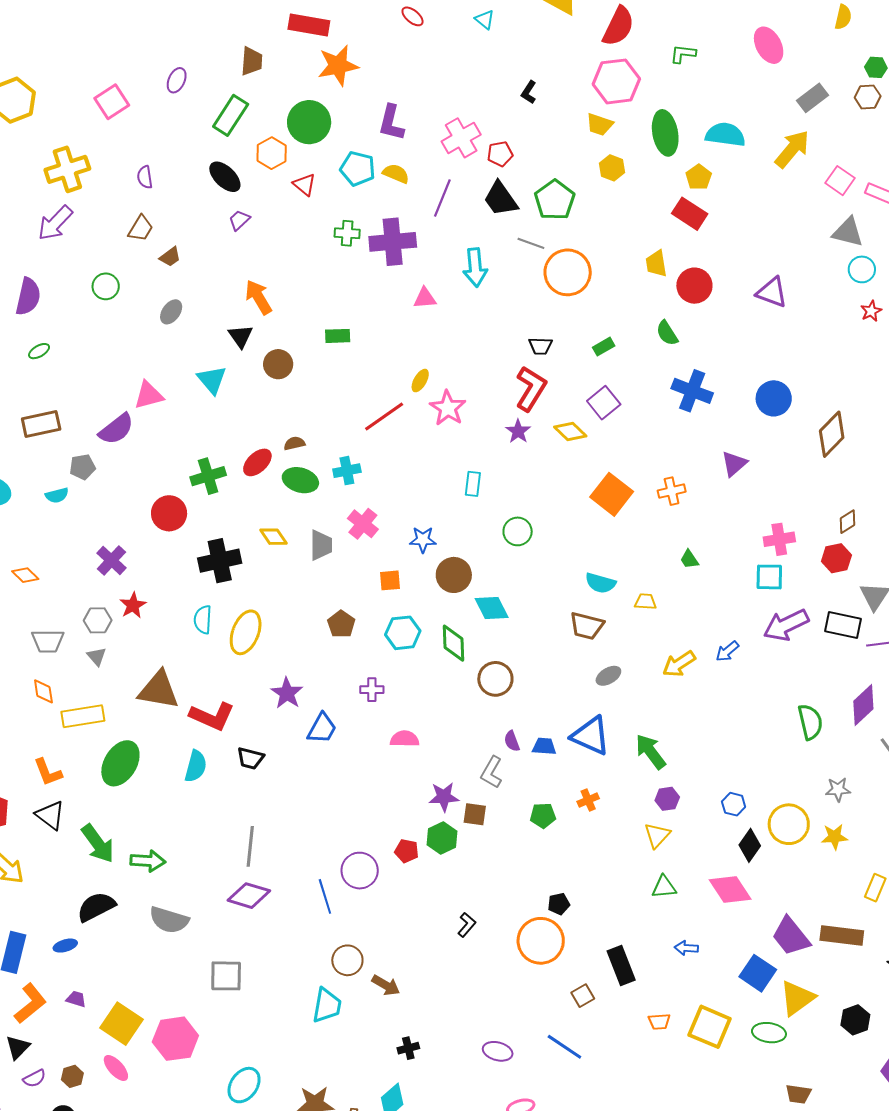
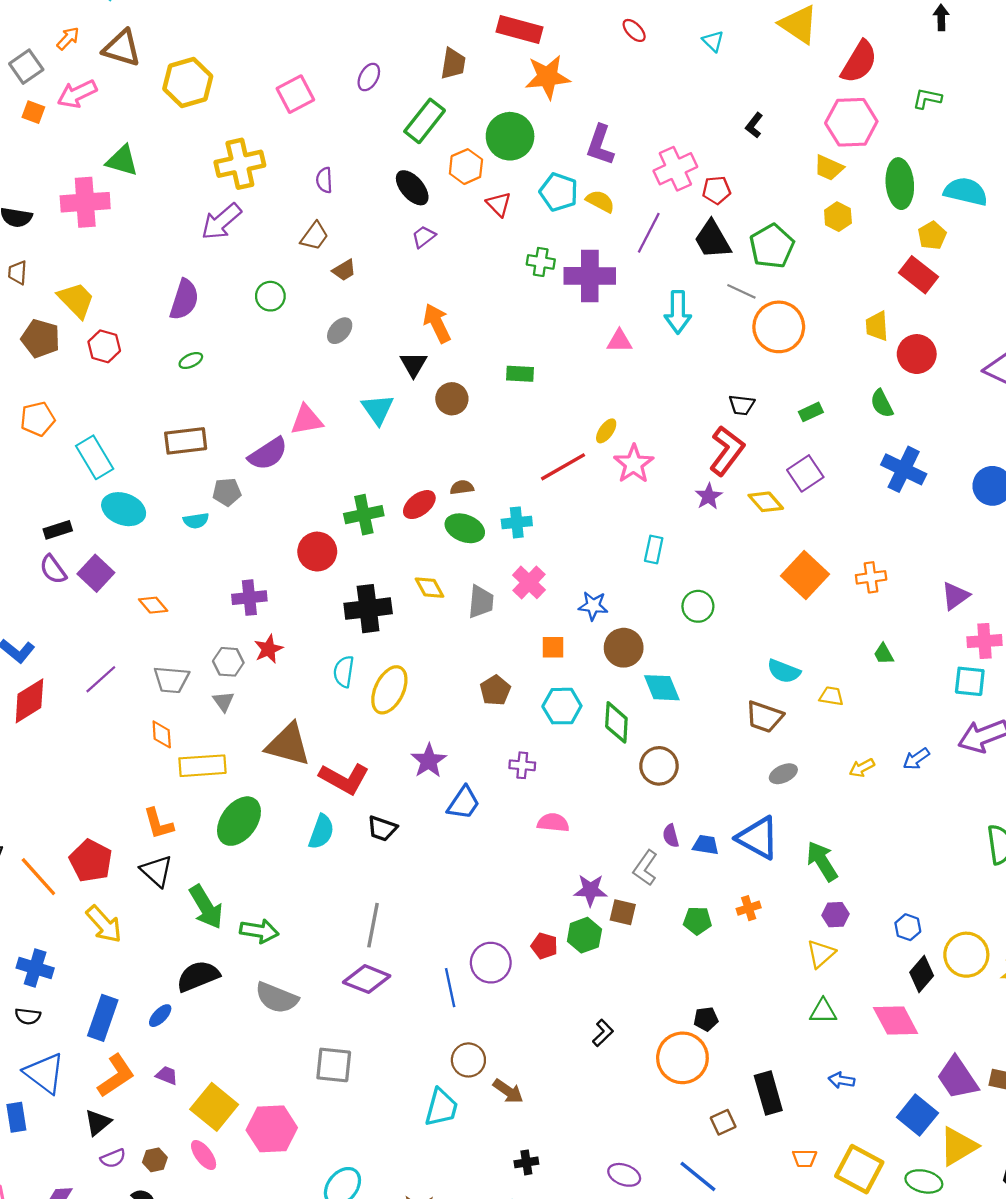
purple triangle: (734, 464) -> (955, 596), moved
purple cross: (111, 560) -> (249, 598), turned 36
yellow arrow: (679, 664) -> (862, 768), size x0.7
blue ellipse: (65, 946) -> (160, 1016), turned -35

